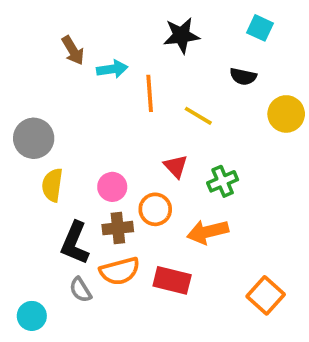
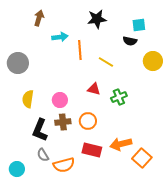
cyan square: (260, 28) -> (139, 25), moved, turned -32
brown arrow: (73, 50) -> (39, 18), moved, turned -133
gray circle: (34, 138) -> (18, 63), moved
red triangle: (176, 166) -> (94, 89), turned -32
orange circle: (155, 209) -> (88, 121), moved
orange arrow: (208, 232) -> (121, 144), moved
orange semicircle: (120, 271) -> (64, 165), moved

